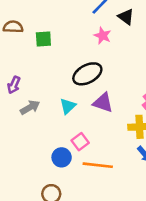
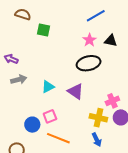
black triangle: (126, 17) -> (111, 41), moved, turned -40
black ellipse: (87, 74) -> (89, 63), moved
purple arrow: (14, 85) -> (11, 59), turned 72

